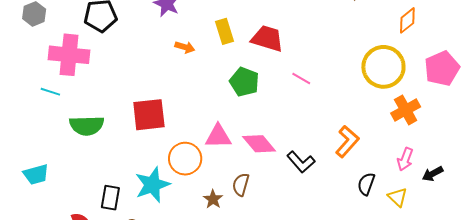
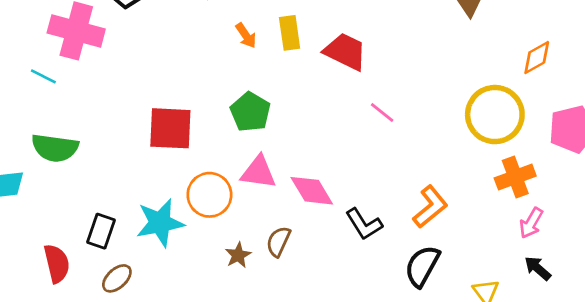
orange arrow: (185, 47) -> (246, 35), moved, turned 30
green pentagon: (244, 82) -> (250, 112), moved
green semicircle: (87, 126) -> (55, 148), moved
pink arrow: (405, 159) -> (531, 223), moved
black arrow: (433, 174) -> (538, 268), turned 60
black semicircle: (366, 184) -> (422, 266), moved, size x1.4

